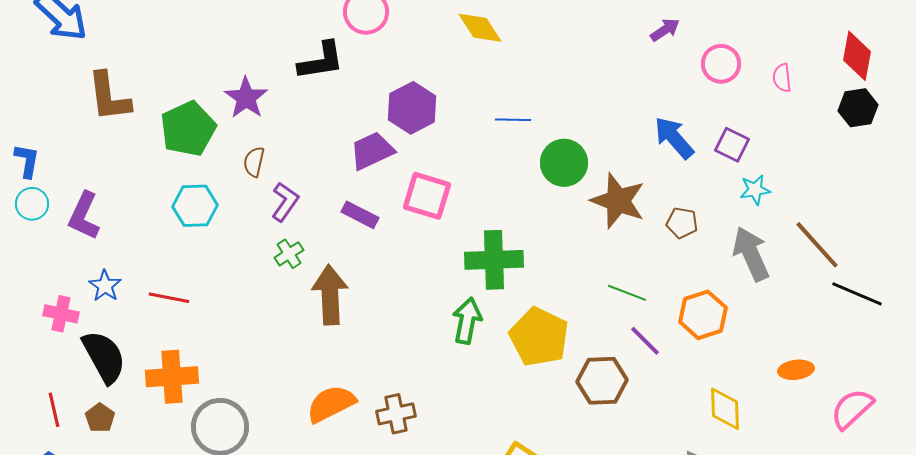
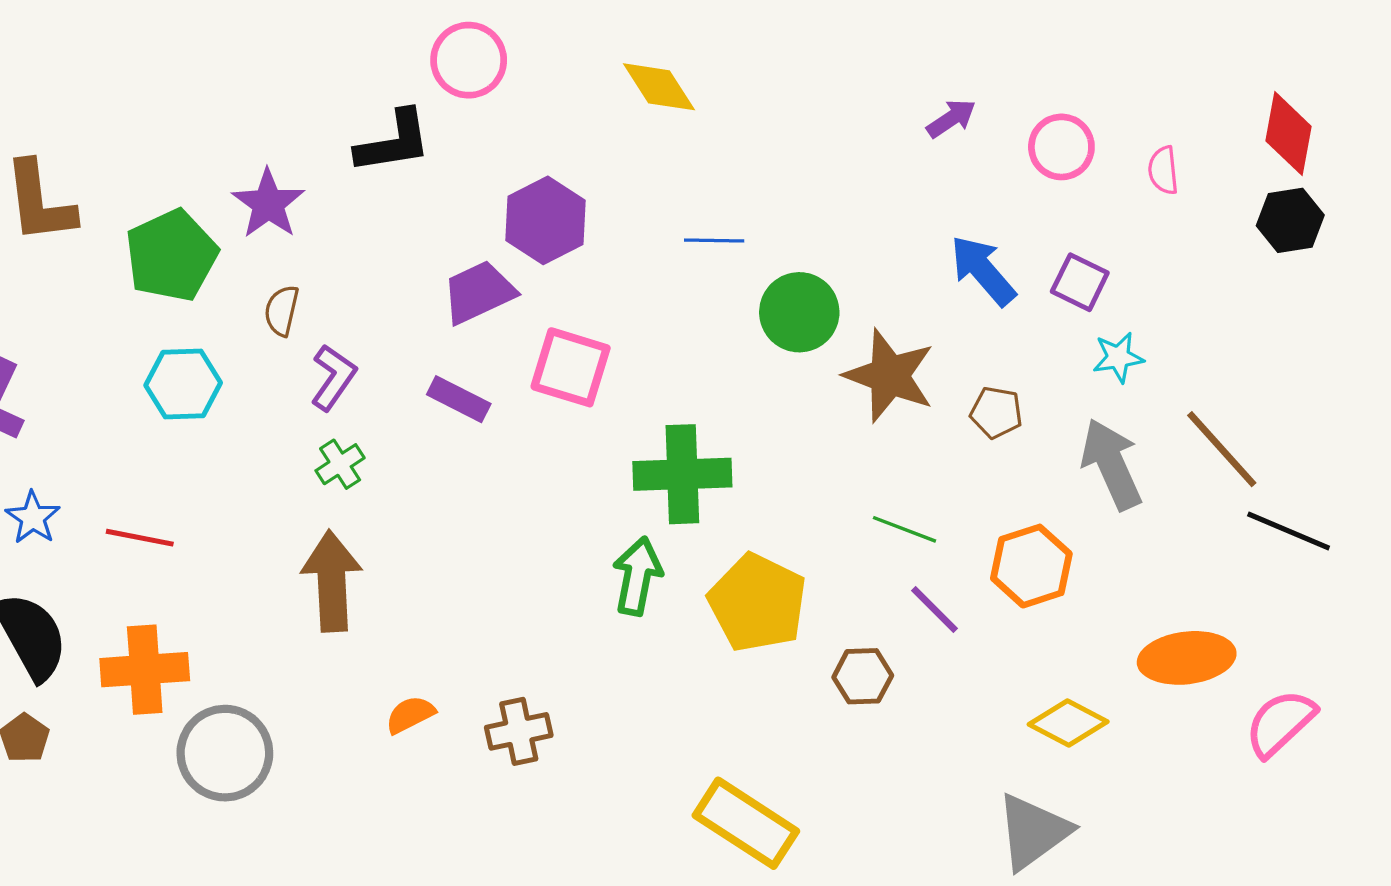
purple arrow: (665, 30) -> (951, 119), moved
brown arrow: (330, 295) -> (332, 581), moved
orange ellipse: (796, 370) -> (1187, 658), size x1.6
brown hexagon: (602, 381) -> (863, 676), size x0.7
orange semicircle: (331, 404) -> (410, 715), size x0.6
yellow diamond: (725, 409) -> (1068, 723), turned -60

